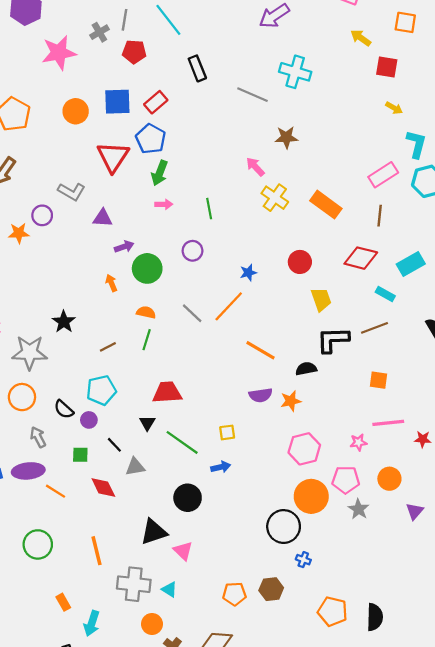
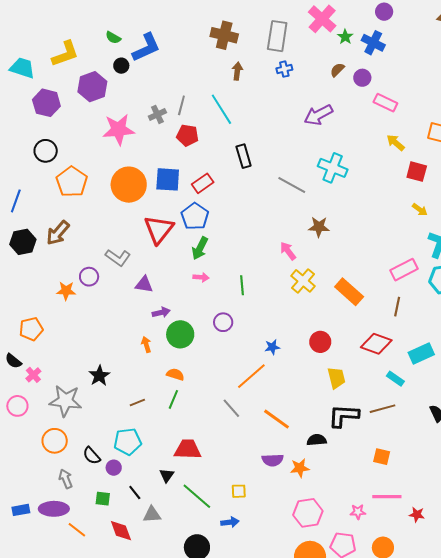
orange circle: (76, 111) -> (129, 185), size x1.5
gray line: (192, 313) -> (231, 408), moved

